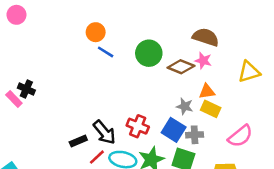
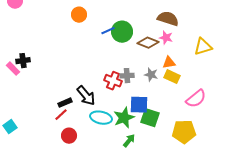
blue line: (106, 52) -> (108, 31), moved, turned -56
black cross: (26, 89) -> (23, 61), turned -32
red cross: (138, 126) -> (113, 81), moved
blue square: (174, 130) -> (139, 105), moved, turned -30
gray cross: (195, 135) -> (127, 76), moved
red line: (97, 157) -> (61, 115), moved

